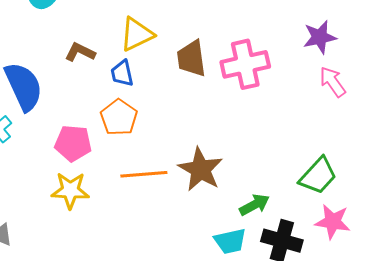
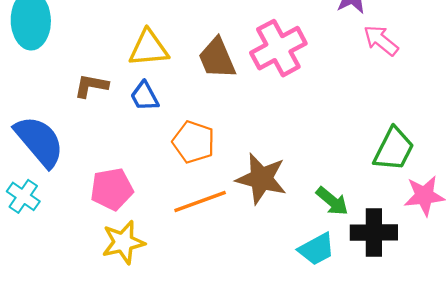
yellow triangle: (137, 34) -> (149, 48), turned 36
orange pentagon: (119, 117) -> (194, 142), moved
green arrow: (254, 205) -> (332, 201), turned 84

